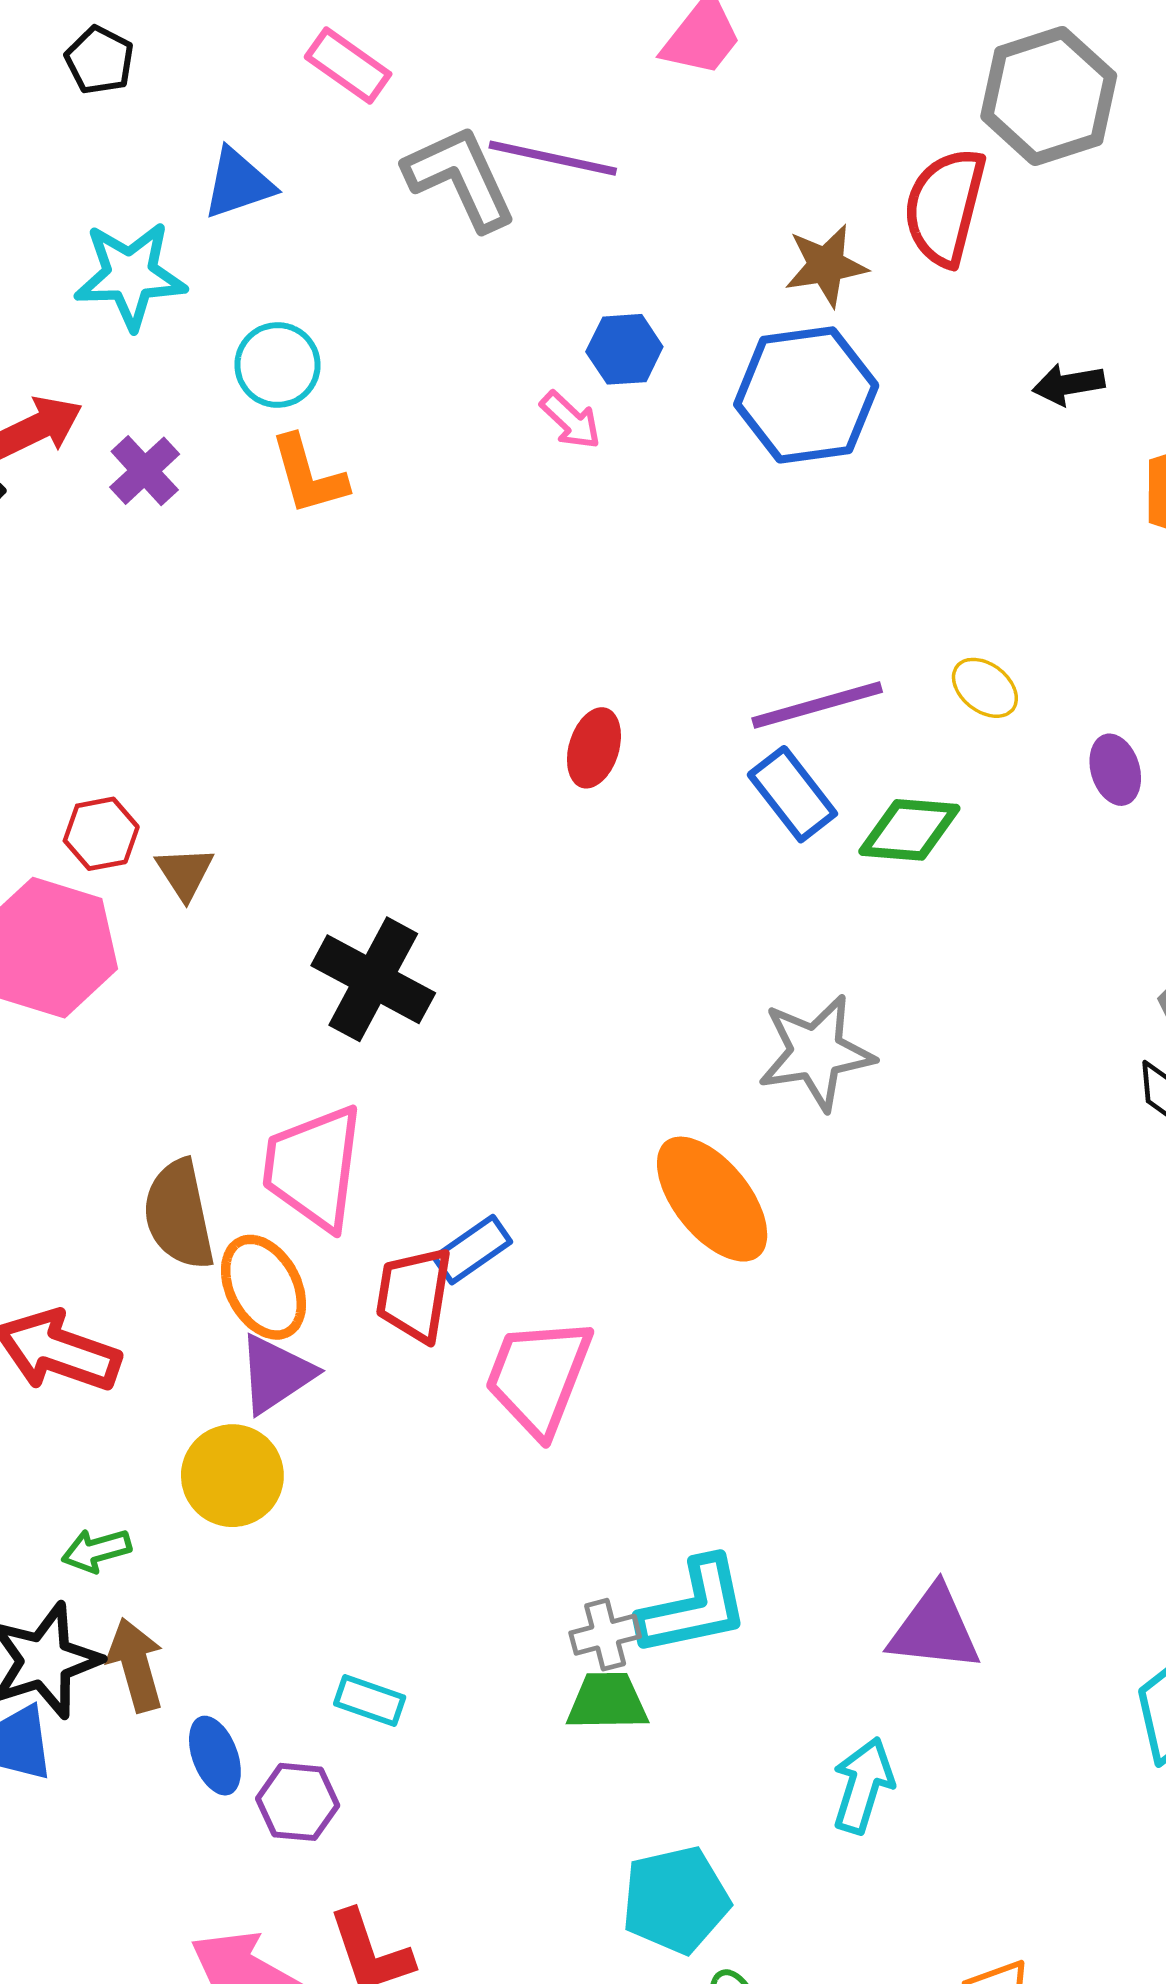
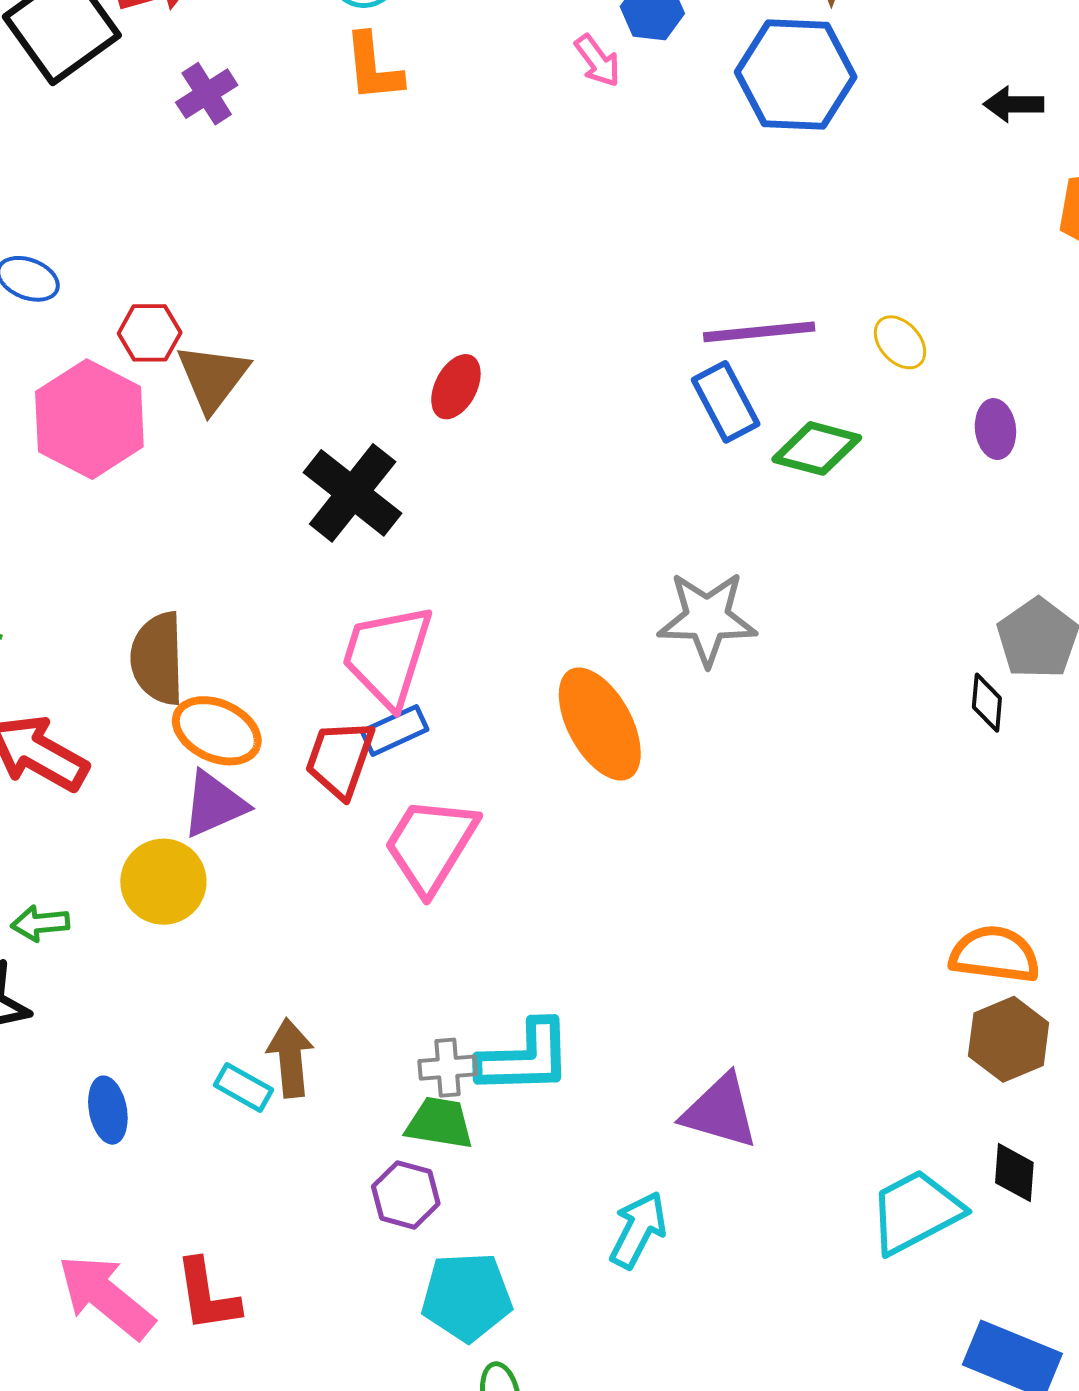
purple cross: (145, 471) -> (207, 94), moved
red ellipse: (594, 748) -> (456, 387), moved
brown triangle: (185, 873) -> (213, 377), size x1.5
pink trapezoid: (313, 1167) -> (387, 656), moved
orange ellipse: (263, 1287) -> (217, 731), turned -48
brown arrow: (136, 1665) -> (290, 1058), moved
purple hexagon: (298, 1802) -> (406, 1195), moved

